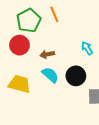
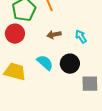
brown arrow: (47, 54) -> (54, 35), moved

